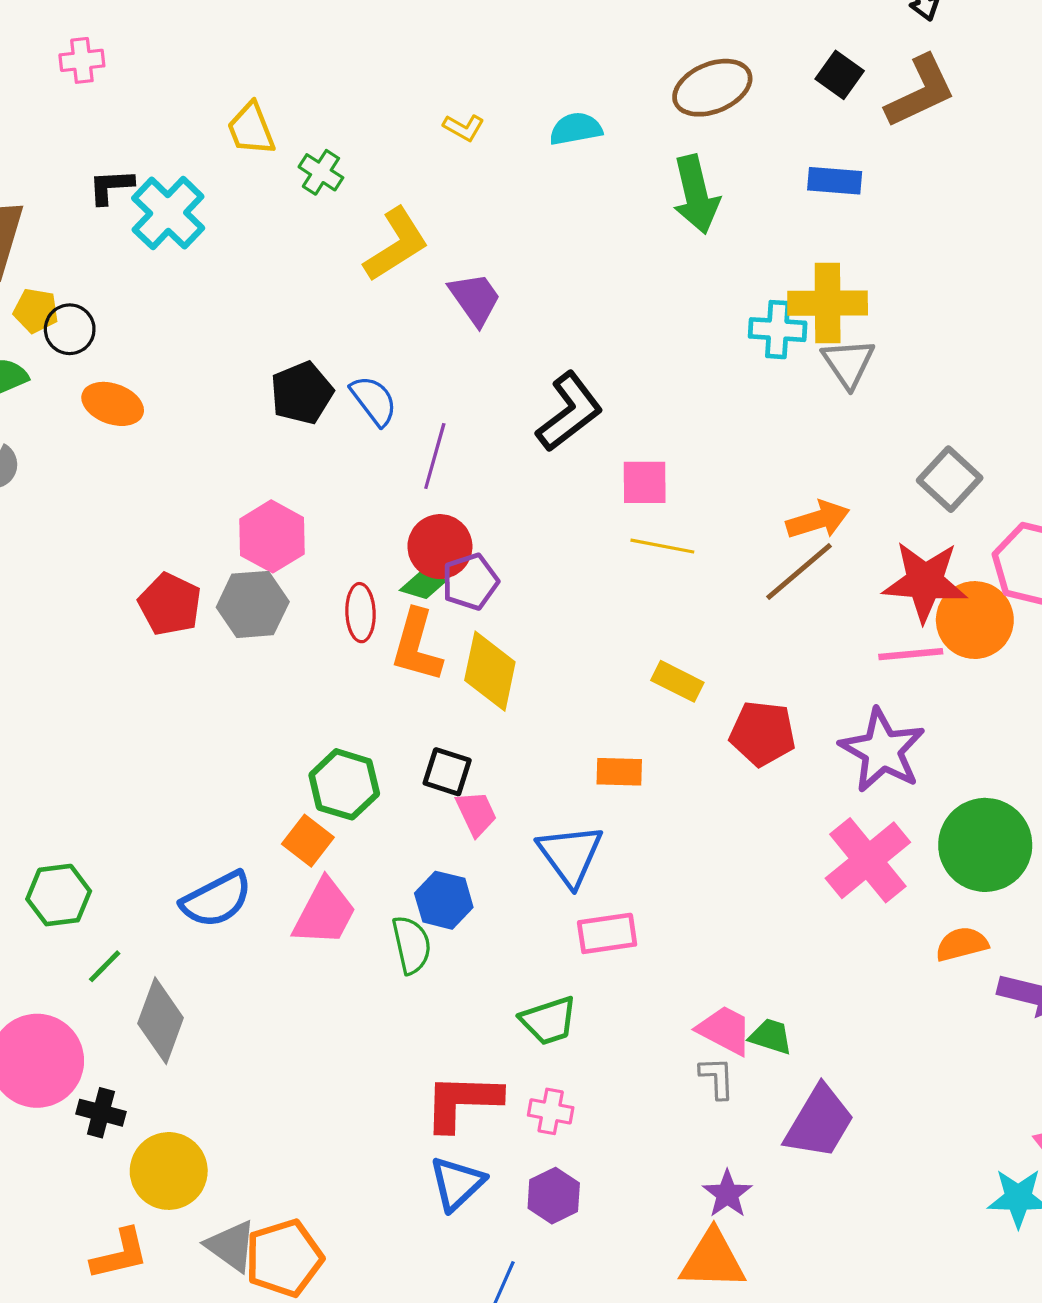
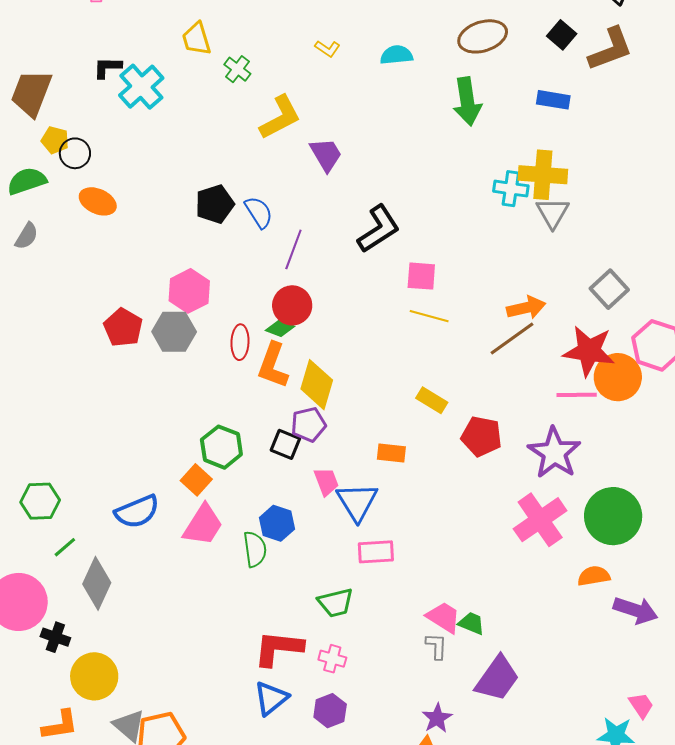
purple pentagon: (470, 582) -> (309, 425), moved
pink trapezoid: (476, 813) -> (326, 482), moved

